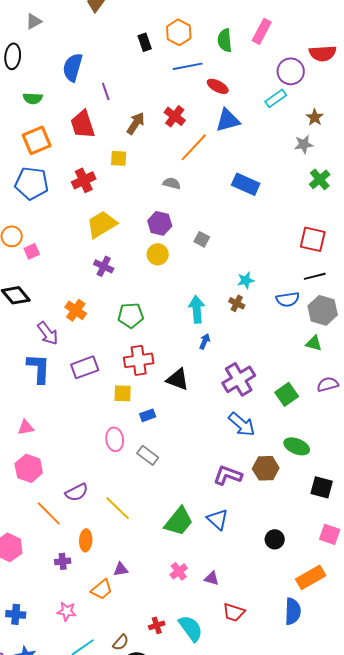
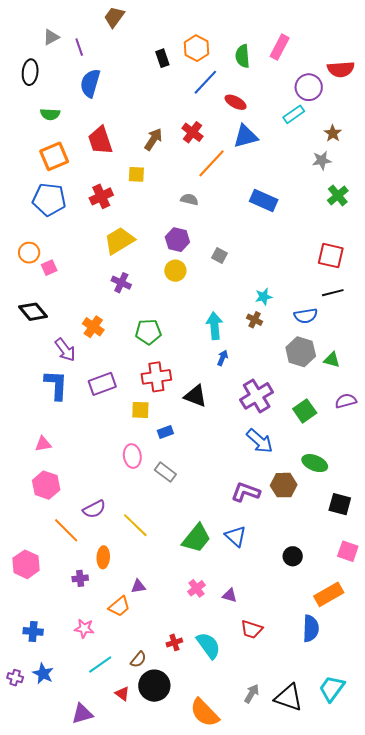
blue line: (188, 66) -> (205, 82), turned -36
purple line: (106, 91) -> (79, 47), moved
gray hexagon: (323, 310) -> (301, 352), moved

